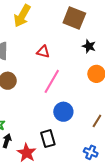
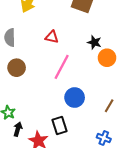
black star: (89, 46) -> (94, 42), moved

